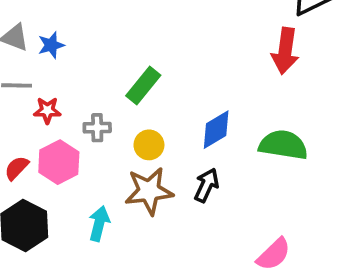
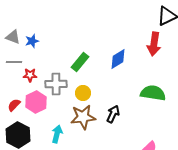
gray cross: (97, 128) -> (56, 84), size x1.5
blue diamond: (216, 130) -> (118, 59), moved

